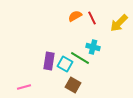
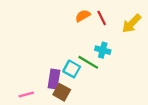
purple rectangle: (49, 61) -> (54, 79), moved
brown square: (73, 85) -> (62, 92), moved

